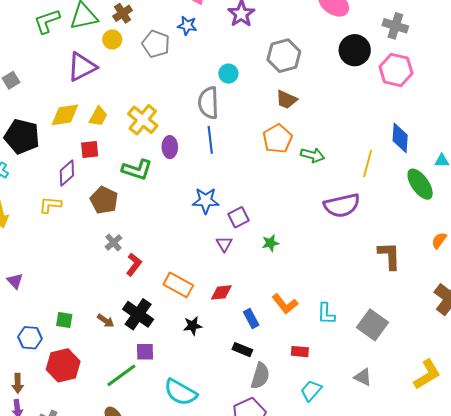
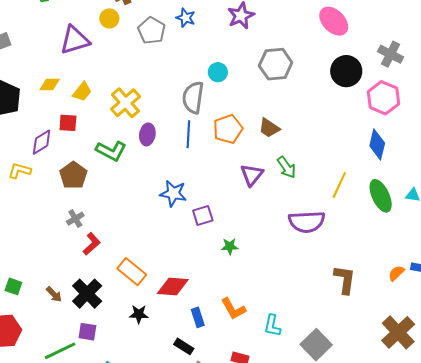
brown trapezoid: (286, 100) -> (269, 128), moved
yellow diamond: (65, 115) -> (50, 84), size x0.7
blue diamond: (400, 138) -> (377, 144), moved
orange pentagon: (278, 139) -> (228, 129), moved
green arrow: (312, 155) -> (286, 167), turned 30
green ellipse: (420, 184) -> (381, 196), moved
purple triangle: (224, 244) -> (252, 175), moved, size x1.4
red diamond: (221, 292) -> (173, 287), size x1.4

